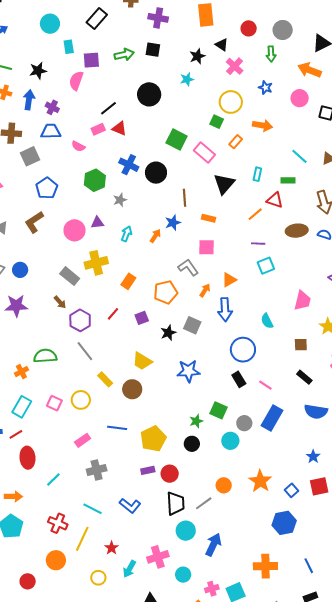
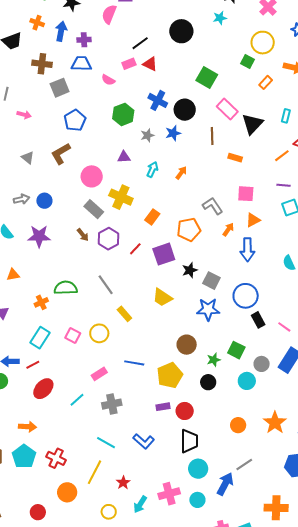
purple cross: (52, 107) -> (84, 40), turned -32
pink rectangle: (204, 152) -> (227, 109), moved
blue star: (173, 223) -> (173, 133), moved
pink circle: (75, 230) -> (92, 176), moved
pink square: (206, 247) -> (246, 194), moved
yellow cross: (96, 263) -> (121, 197), turned 35
purple square: (142, 318) -> (164, 254), size x1.6
purple hexagon: (80, 320) -> (109, 239), moved
gray square: (192, 325) -> (211, 281), moved
blue circle: (243, 350) -> (246, 296), moved
brown circle: (132, 389) -> (187, 345), moved
red ellipse: (27, 458) -> (43, 389), turned 45
cyan line: (53, 480) -> (77, 400), moved
gray line: (204, 503) -> (244, 465), moved
red cross: (58, 523) -> (56, 458), moved
cyan circle: (183, 575) -> (197, 500), moved

